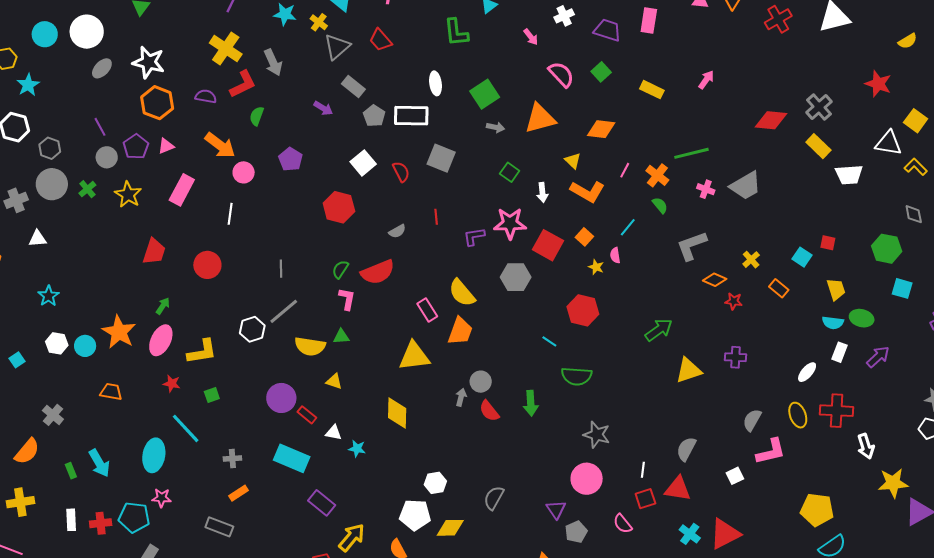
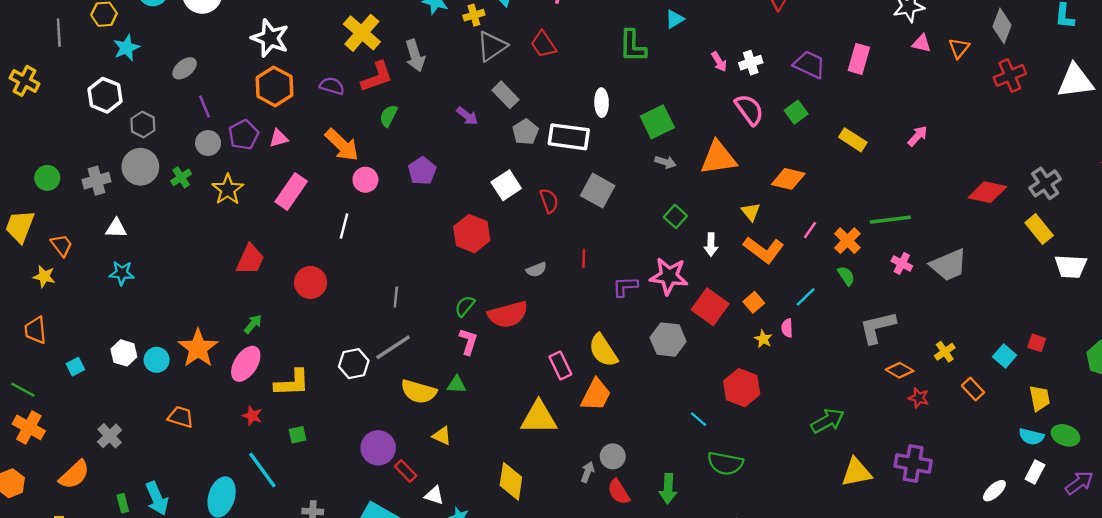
white cross: (564, 16) -> (751, 63), moved
yellow cross: (319, 22) -> (474, 15), turned 30
gray ellipse: (102, 68) -> (185, 68), moved
cyan star: (49, 296) -> (122, 273), moved, turned 30
purple cross: (736, 357) -> (913, 463), size x1.4

